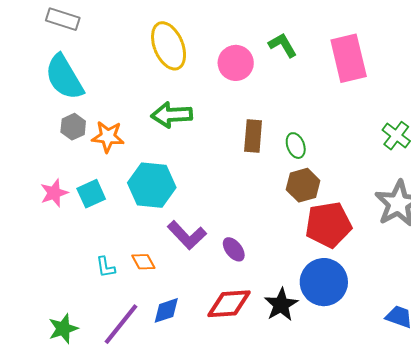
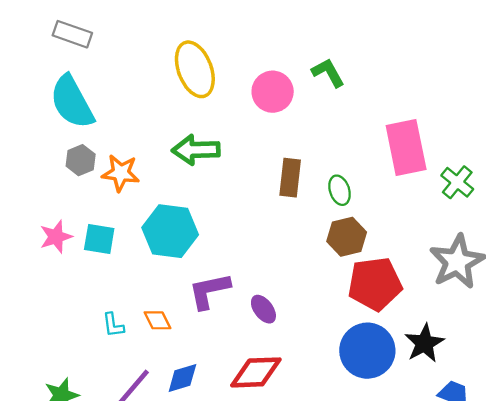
pink rectangle: (349, 58) -> (406, 147), moved
cyan square: (91, 194) -> (99, 239), turned 32
purple L-shape: (187, 235) -> (209, 291), turned 120
black star: (281, 305) -> (424, 343), moved

